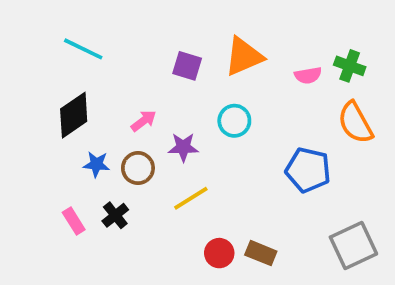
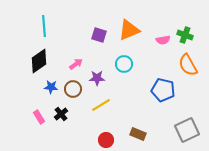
cyan line: (83, 49) -> (44, 26), turned 60
red circle: (219, 253) -> (106, 140), moved

